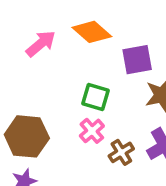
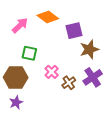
green square: (96, 97) -> (29, 53), moved

